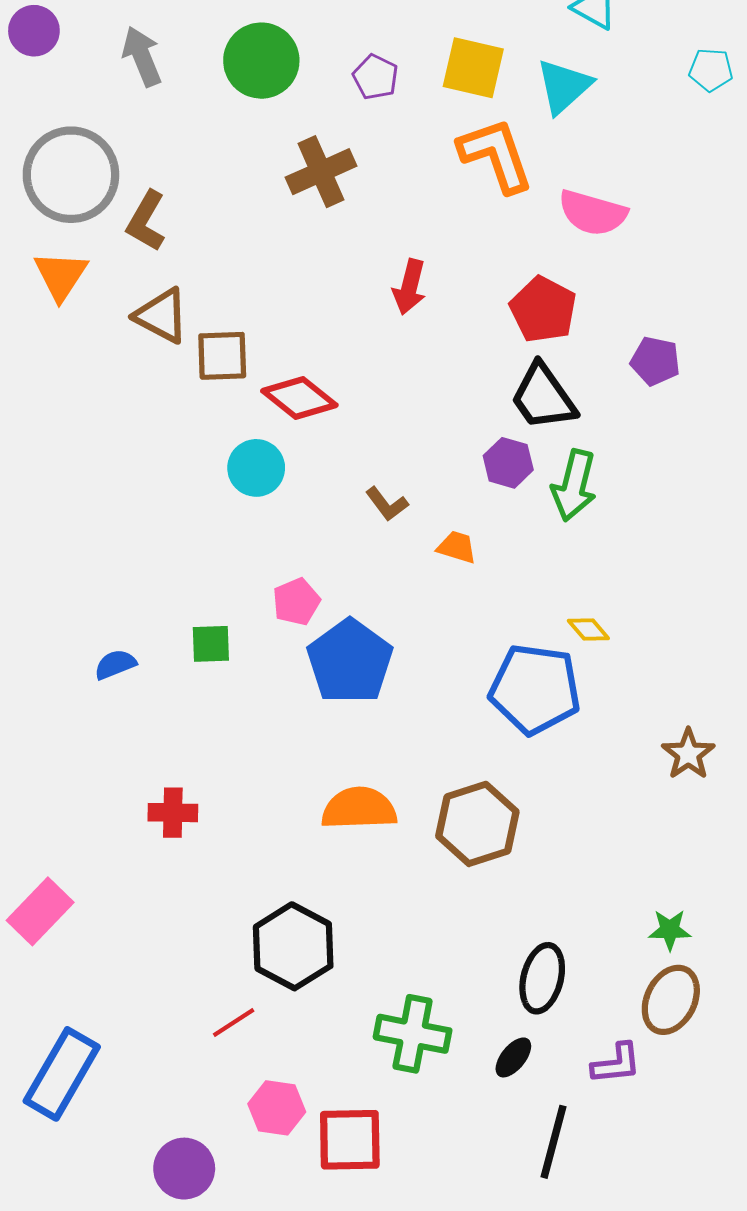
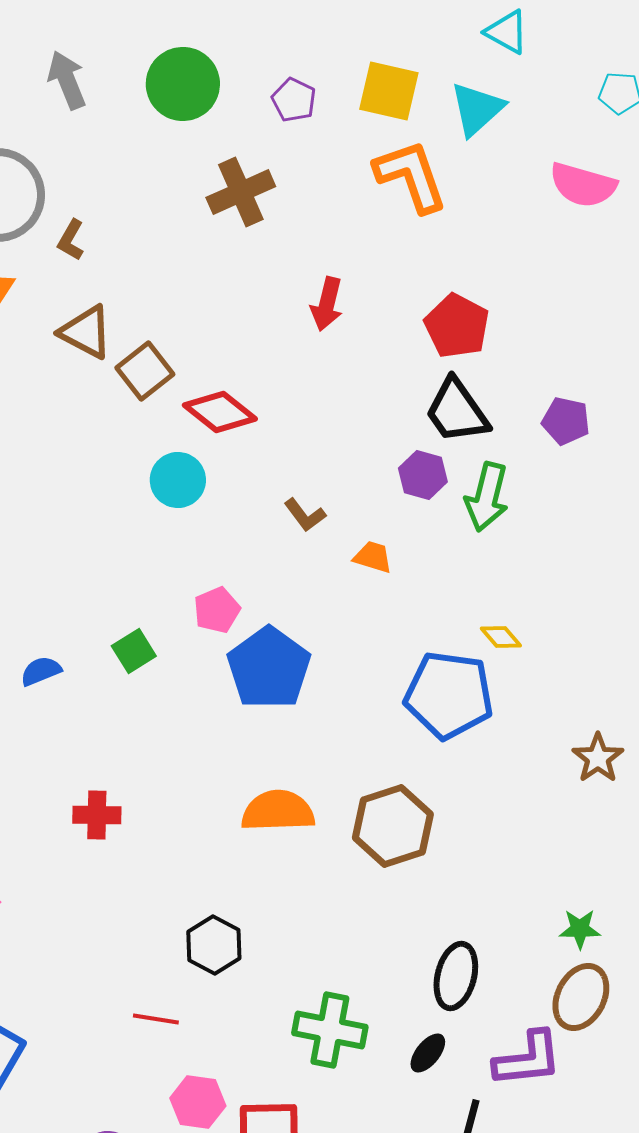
pink semicircle: (593, 213) -> (583, 185), moved
brown L-shape: (146, 221) -> (71, 240), size x0.7
brown square: (222, 356) -> (145, 371), turned -36
purple pentagon: (655, 361) -> (566, 421), moved
green square: (211, 644) -> (134, 651), turned -30
black hexagon: (293, 946) -> (214, 945), size x0.7
red line: (234, 1022) -> (156, 1019), turned 42
purple L-shape: (616, 1064) -> (528, 1059), size x1.4

